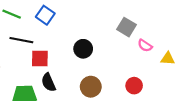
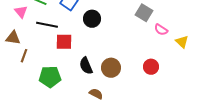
black circle: (83, 49) -> (92, 19), moved
yellow triangle: (168, 59) -> (182, 42), turned 40
black semicircle: (48, 82) -> (86, 66), moved

